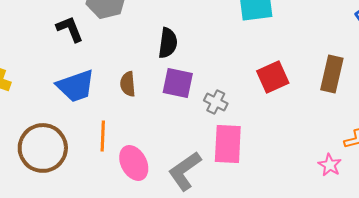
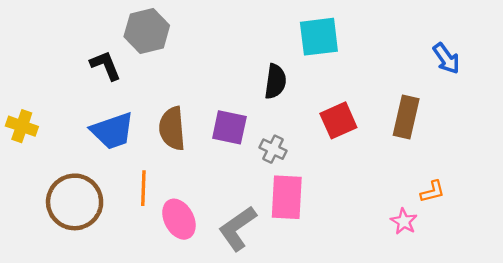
black semicircle: (168, 43) -> (275, 81), moved
brown semicircle: (128, 84) -> (172, 128), size x1.5

